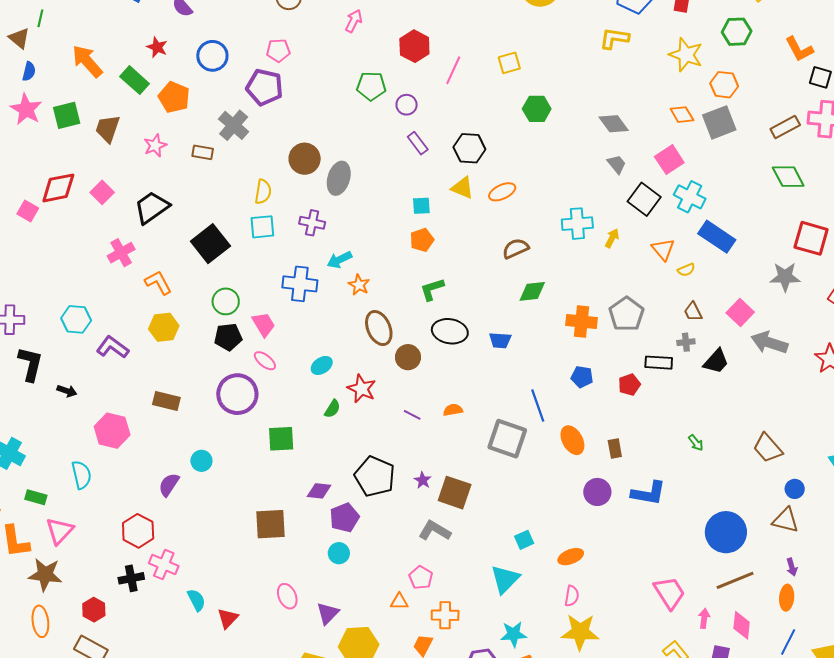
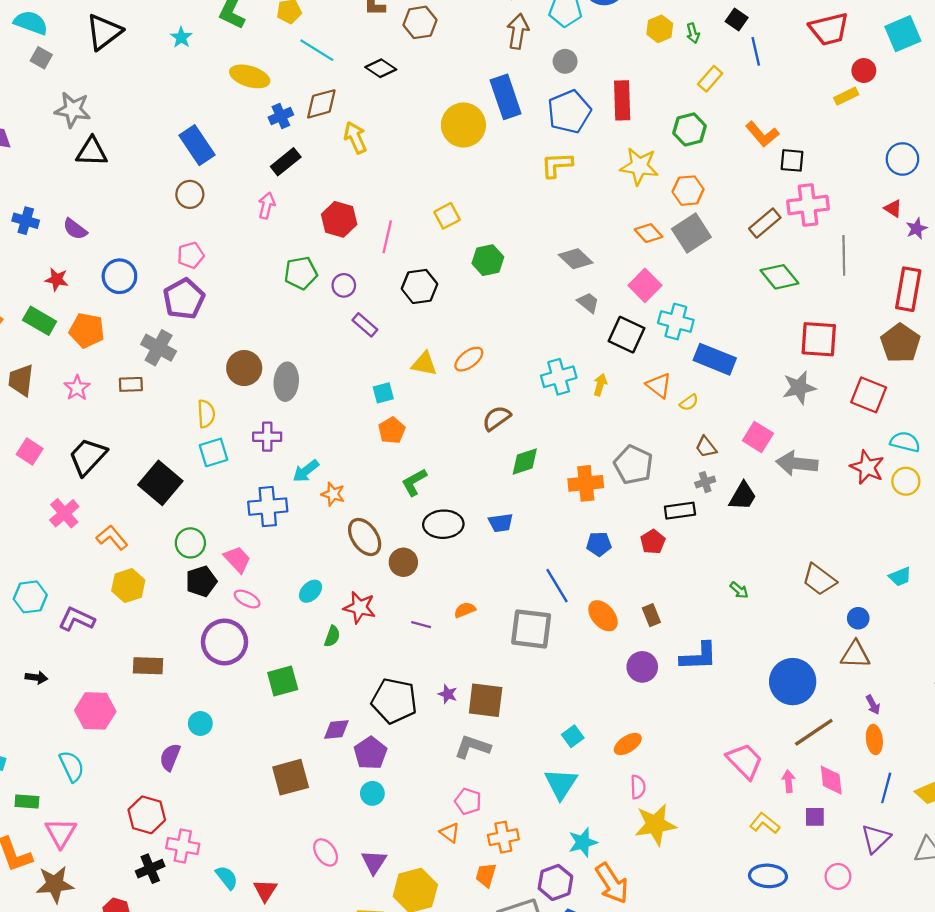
purple pentagon: (265, 87) -> (184, 299), turned -30
black hexagon: (469, 148) -> (419, 286), moved
orange triangle: (399, 602) -> (450, 833), turned 48

